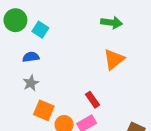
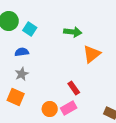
green arrow: (111, 23) -> (73, 32), moved
orange square: (44, 110) -> (16, 97), moved

